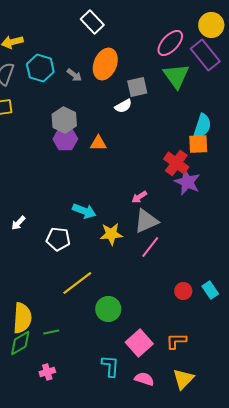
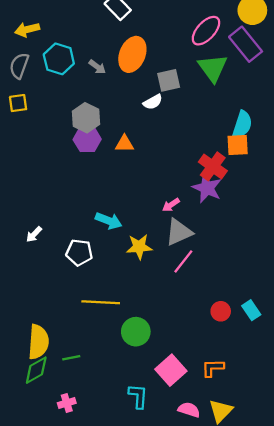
purple star: (187, 182) -> (207, 188), moved
yellow line: (77, 283) -> (101, 302), turned 40
pink semicircle: (144, 379) -> (189, 410), moved

